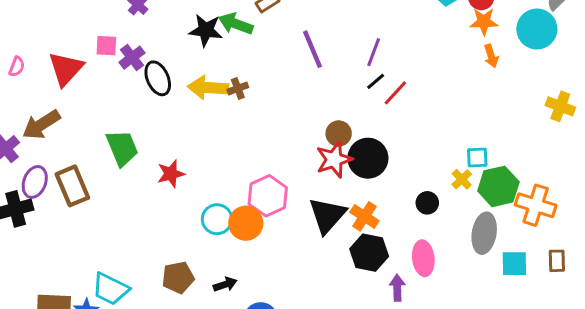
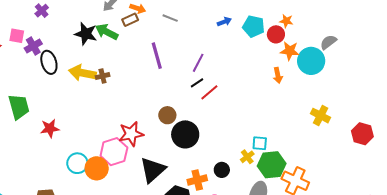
orange star: (484, 22) -> (290, 51), moved
red star: (334, 159) -> (131, 134), moved
orange cross: (364, 216) -> (197, 180), moved, turned 36

